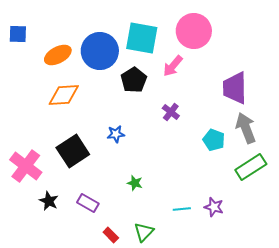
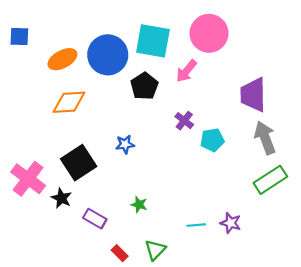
cyan pentagon: (214, 140) -> (212, 140), moved, turned -30
green star: (135, 183) -> (139, 205), moved
black star: (49, 201) -> (61, 198), moved

